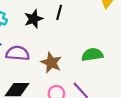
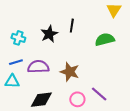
green semicircle: (92, 55) -> (105, 40), moved

